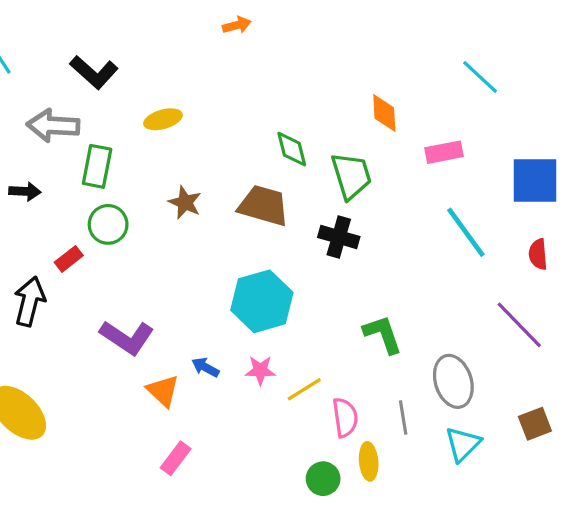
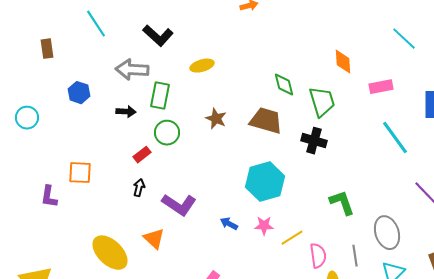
black arrow: (25, 191) -> (126, 112), moved
black arrow: (30, 301) -> (139, 188), moved, size x0.6
orange triangle: (163, 391) -> (154, 239), moved

